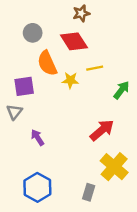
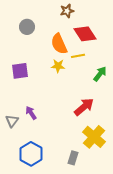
red diamond: (74, 41) -> (85, 34), moved
orange semicircle: (47, 63) -> (59, 44), moved
gray triangle: (14, 112) -> (12, 121), moved

